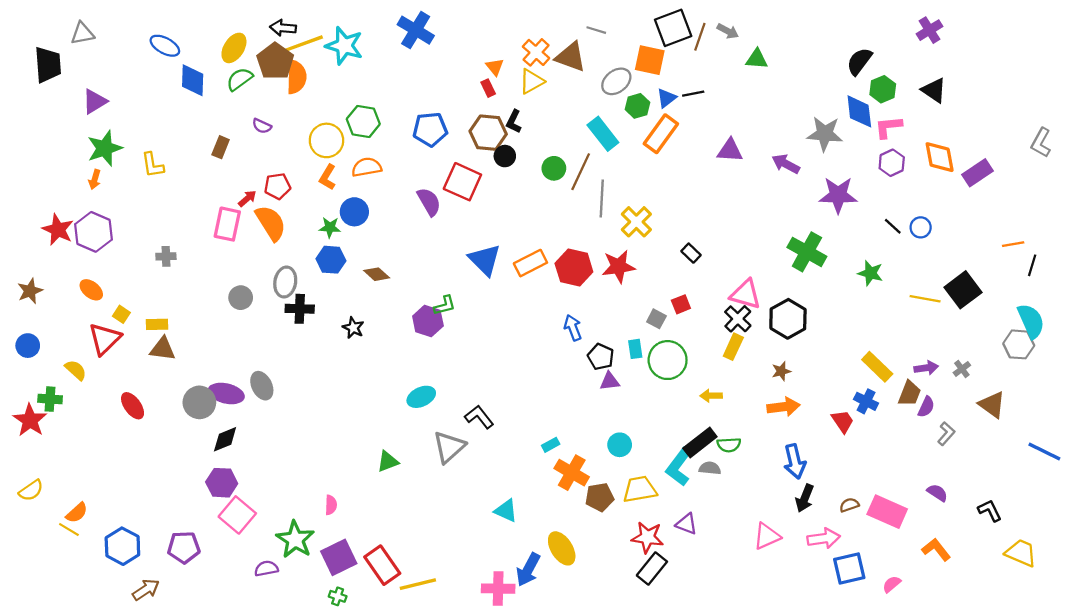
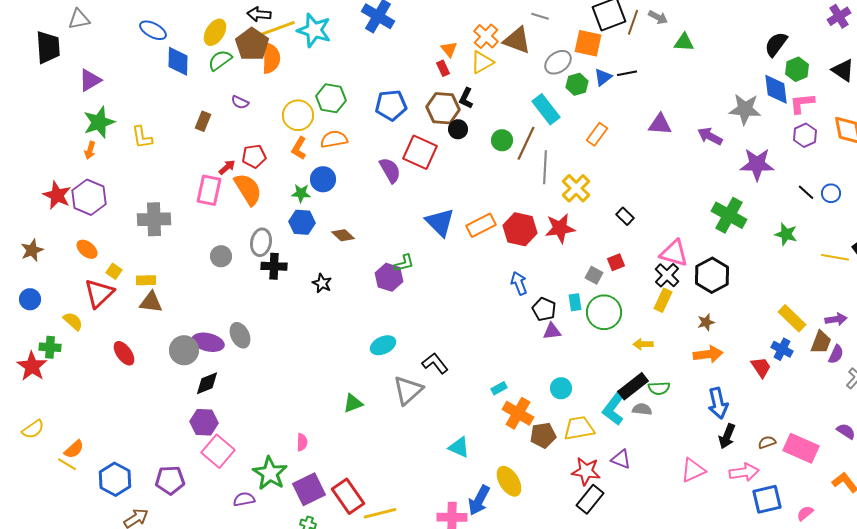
orange rectangle: (661, 134) -> (597, 134), moved, size x0.7
gray cross: (166, 256) -> (154, 219), size x1.8

